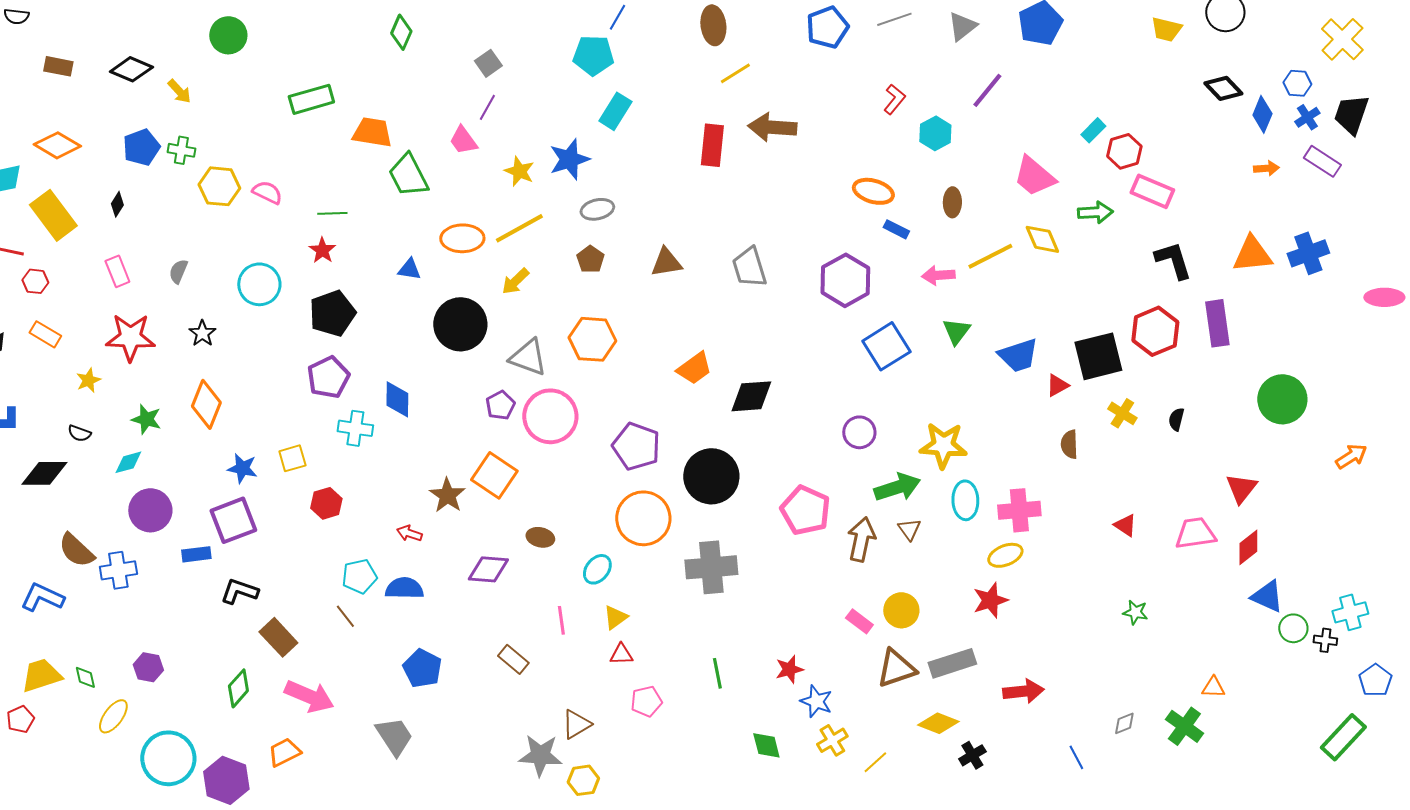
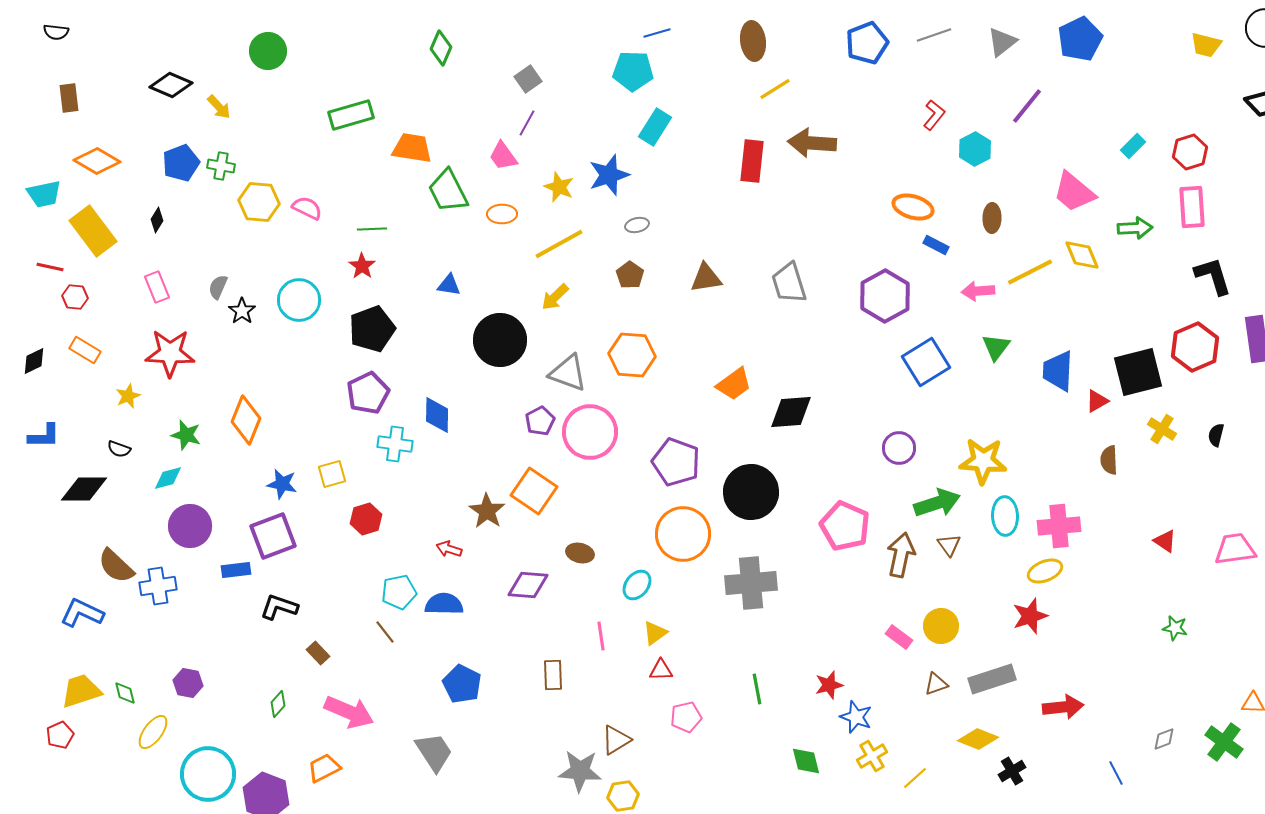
blue line: (617, 17) -> (657, 33), turned 44
brown rectangle: (58, 66) -> (69, 98), moved, turned 72
red hexagon: (1124, 151) -> (1190, 152), moved
pink rectangle: (1152, 191) -> (1192, 207), turned 63
gray ellipse: (597, 209) -> (637, 225), size x0.7
orange ellipse: (462, 238) -> (502, 214), moved, size x0.7
black star: (202, 333) -> (242, 311), moved
blue trapezoid: (1018, 355) -> (1058, 371), turned 111
brown rectangle: (278, 637) -> (318, 653), size x0.6
brown rectangle: (513, 659) -> (553, 675), turned 48
brown triangle: (896, 668) -> (936, 684), size x0.6
green diamond: (238, 688) -> (278, 704), size x0.7

